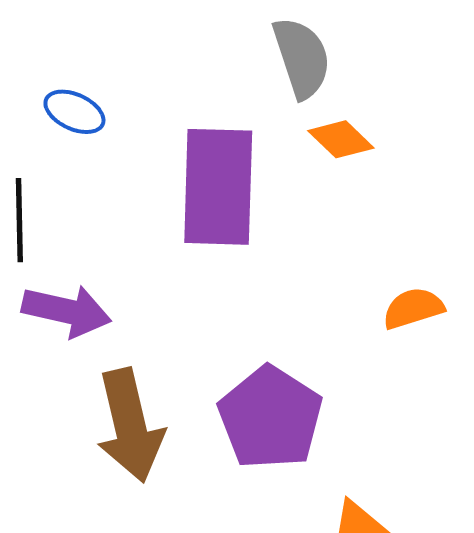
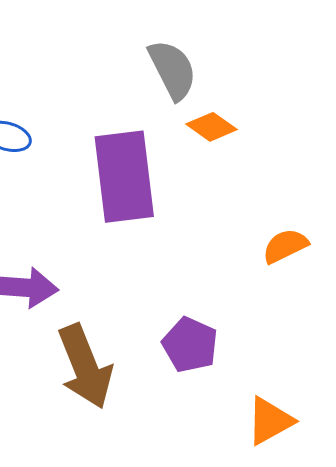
purple pentagon: (270, 418) -> (190, 345), size x0.7

